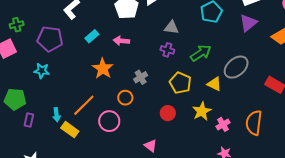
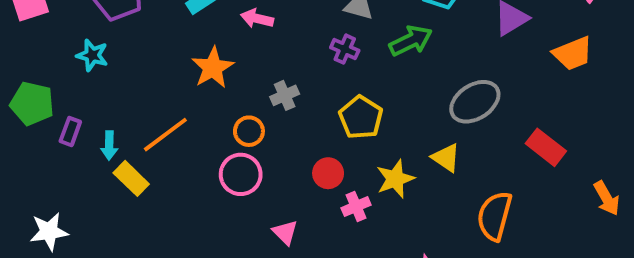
green arrow: (201, 53) -> (411, 41), moved
yellow triangle: (214, 84) -> (446, 158), moved
purple rectangle: (29, 120) -> (70, 131), moved
pink circle: (109, 121) -> (241, 174), moved
pink cross: (223, 124) -> (356, 206), moved

